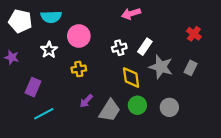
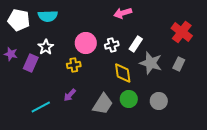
red cross: (194, 34) -> (182, 32), size x1.5
pink circle: (79, 36) -> (86, 43), moved
purple rectangle: (33, 87) -> (31, 63), moved
purple arrow: (86, 101) -> (70, 95), moved

